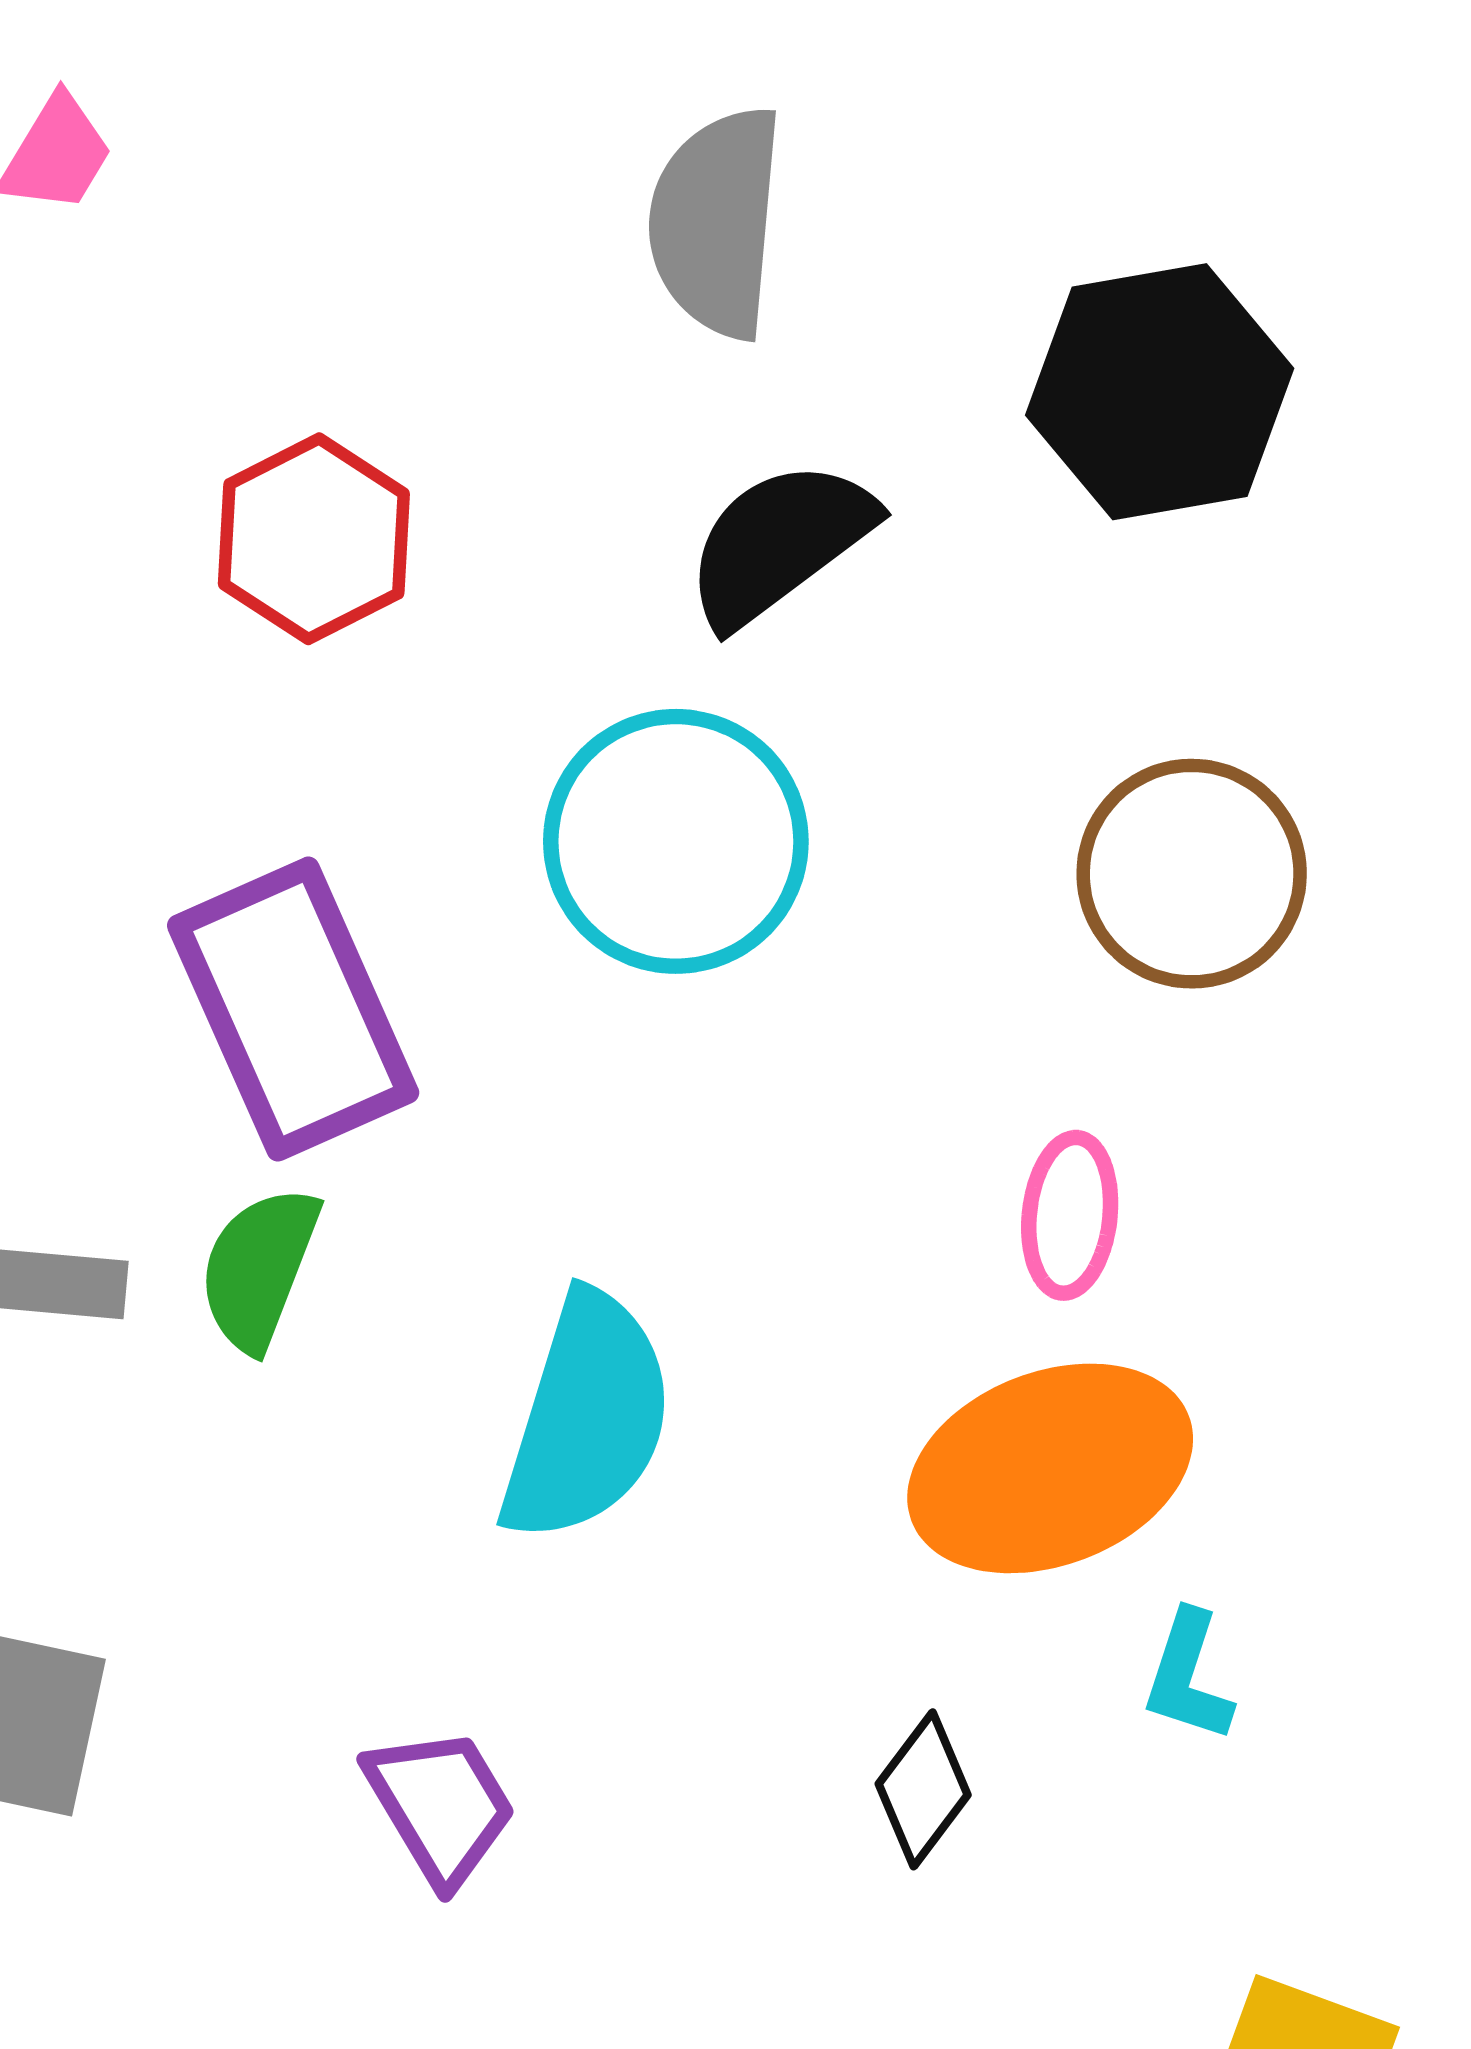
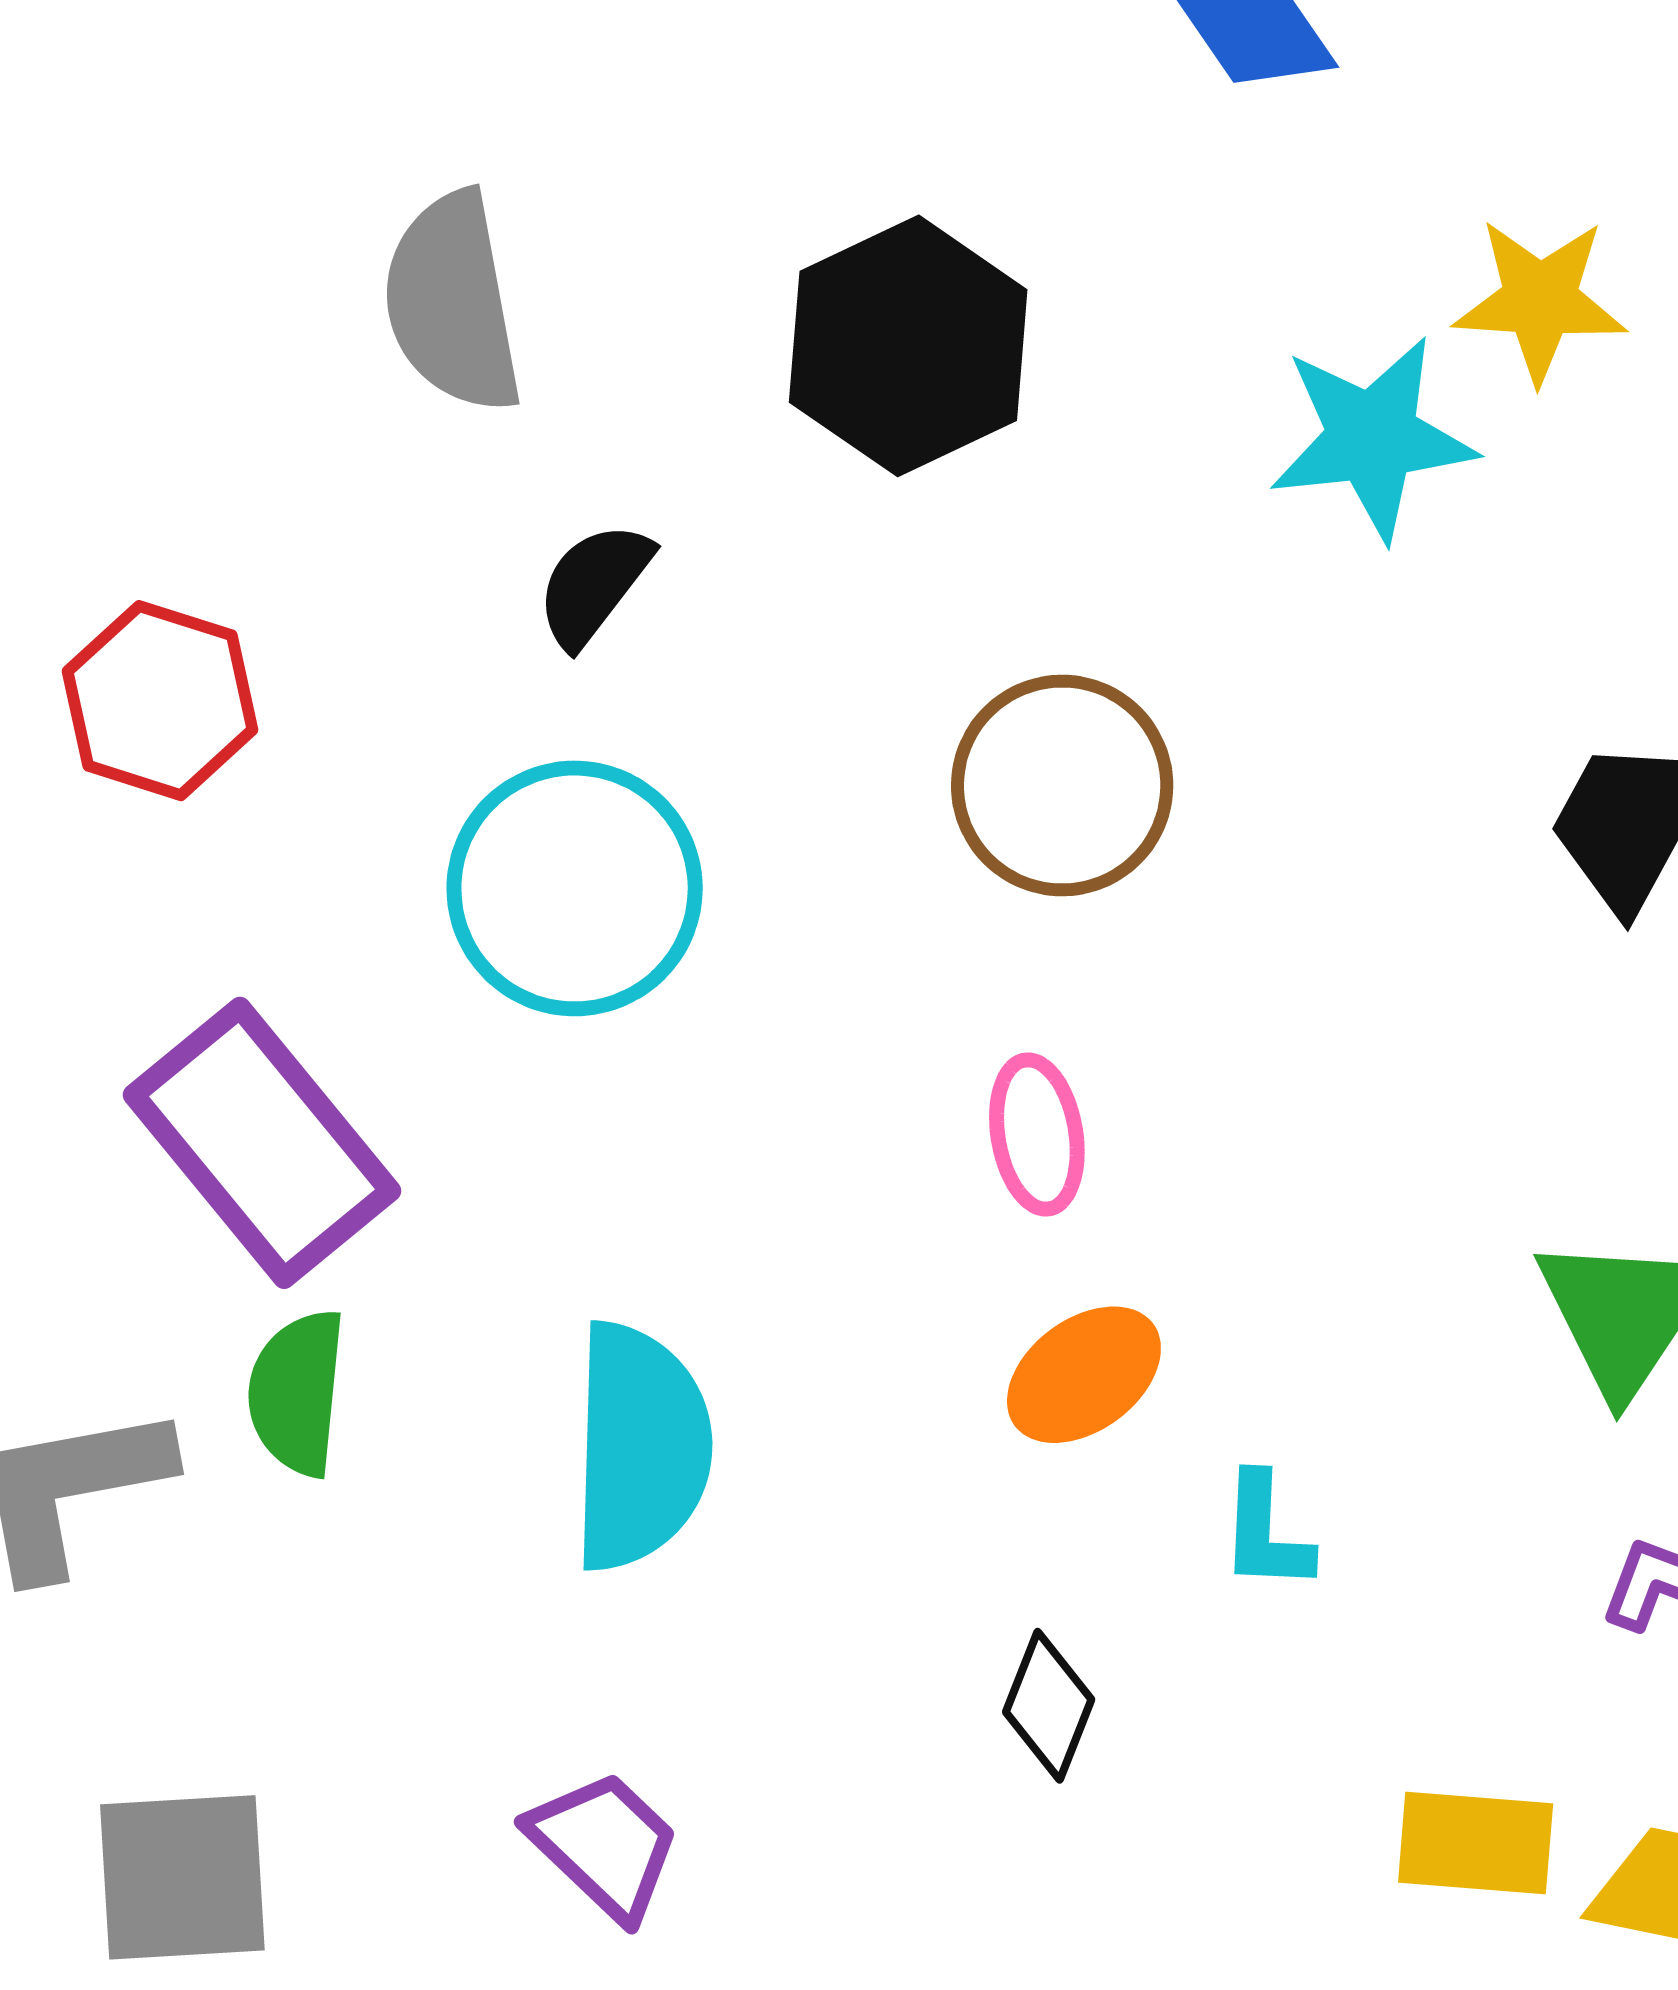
black semicircle: (779, 543) -> (594, 584), size x0.7
orange ellipse: (1050, 1468) -> (1084, 1375), size x0.6

